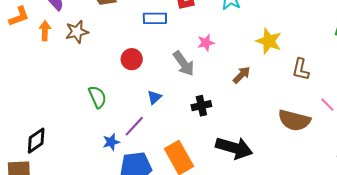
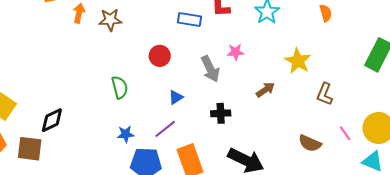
brown semicircle: (294, 120) -> (310, 143), size x0.7
purple line: (134, 126) -> (165, 129), moved

